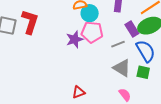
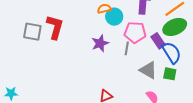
purple rectangle: (132, 29) -> (158, 41), moved
pink pentagon: (92, 32) -> (135, 32), moved
gray line: (118, 44) -> (127, 48), moved, turned -56

